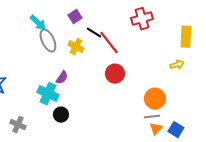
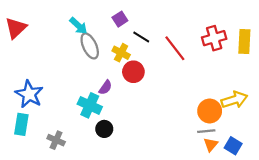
red cross: (142, 19) -> (214, 38), moved
red line: (109, 43) -> (175, 48), moved
yellow arrow: (177, 65) -> (234, 100), moved, size x1.6
red circle: (115, 74) -> (133, 72), moved

